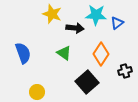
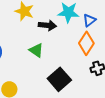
orange diamond: (101, 54) -> (86, 43), moved

